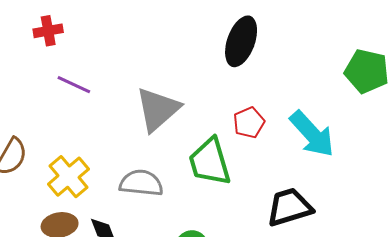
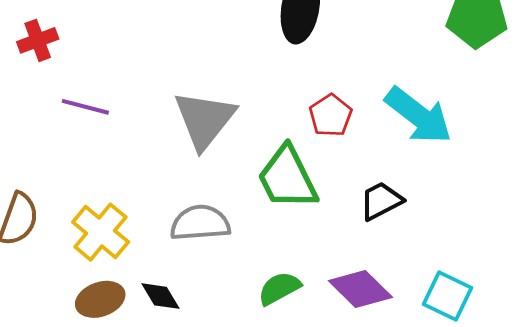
black trapezoid: (290, 207) -> (381, 201), moved, size x0.7

